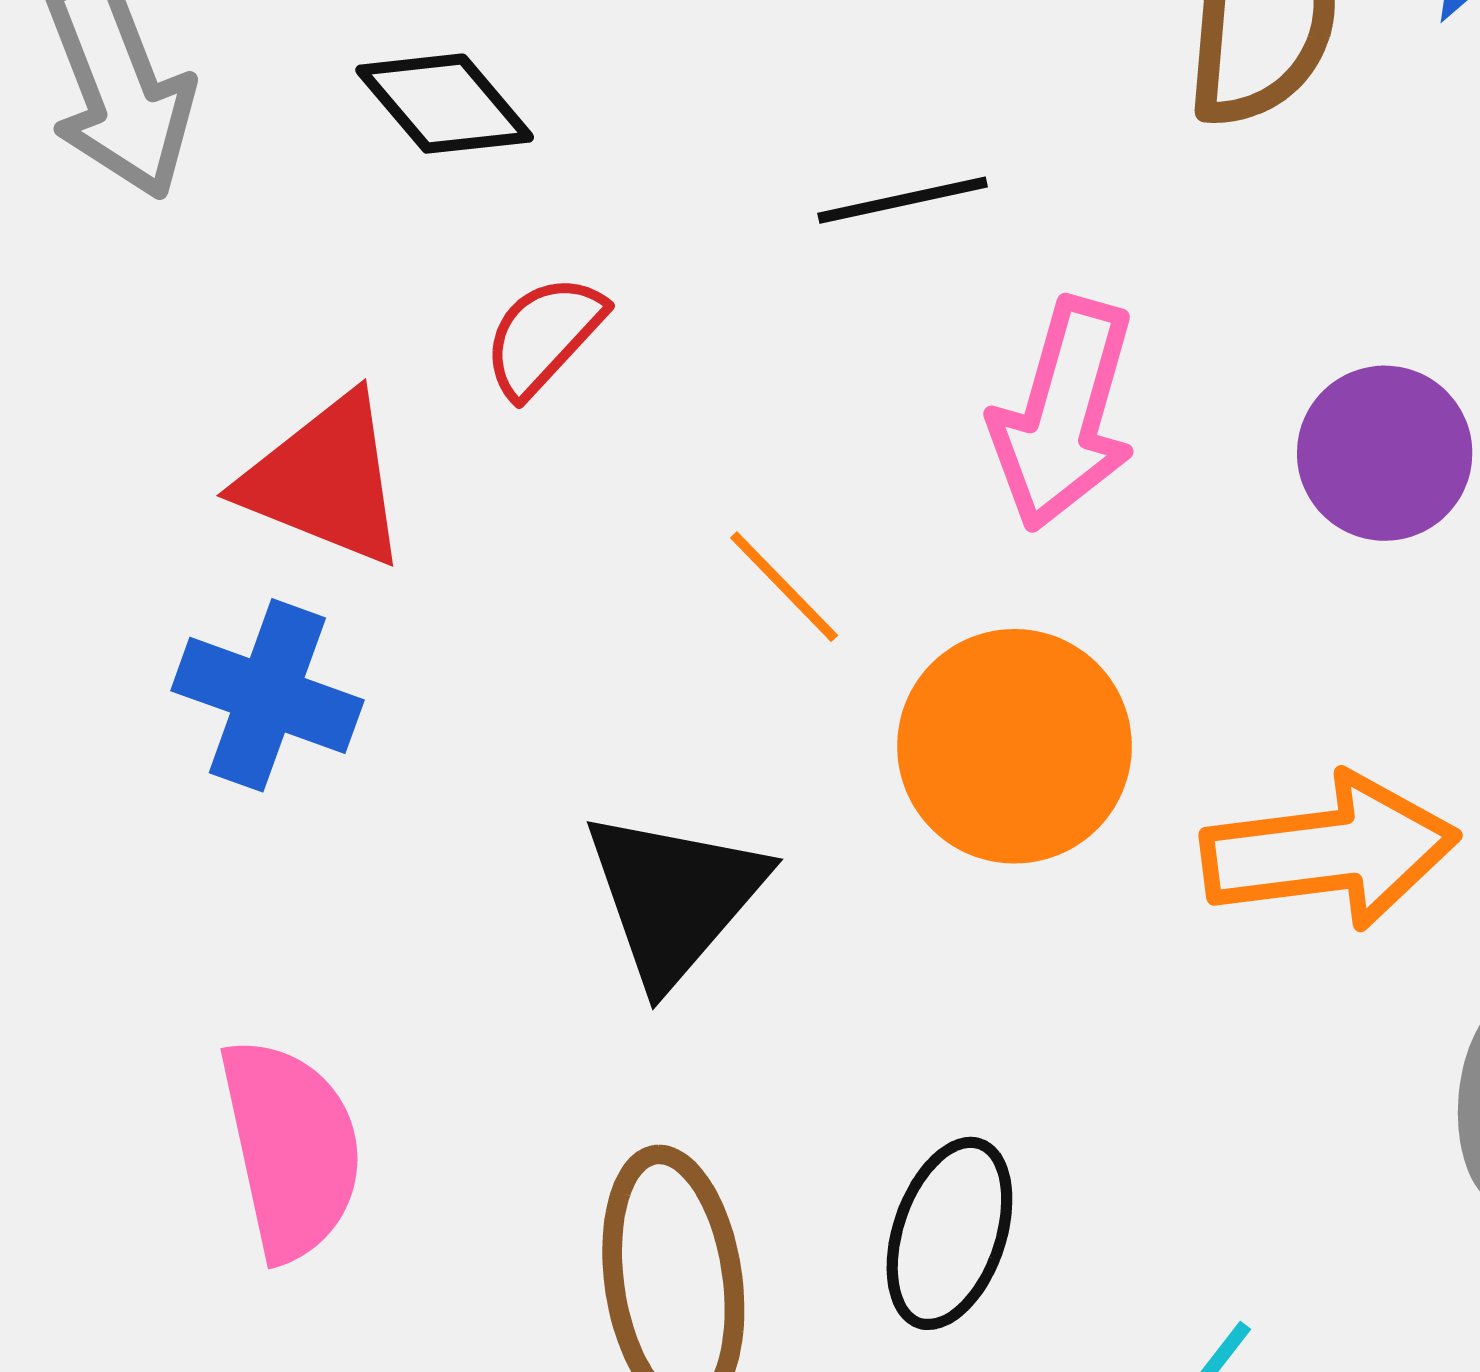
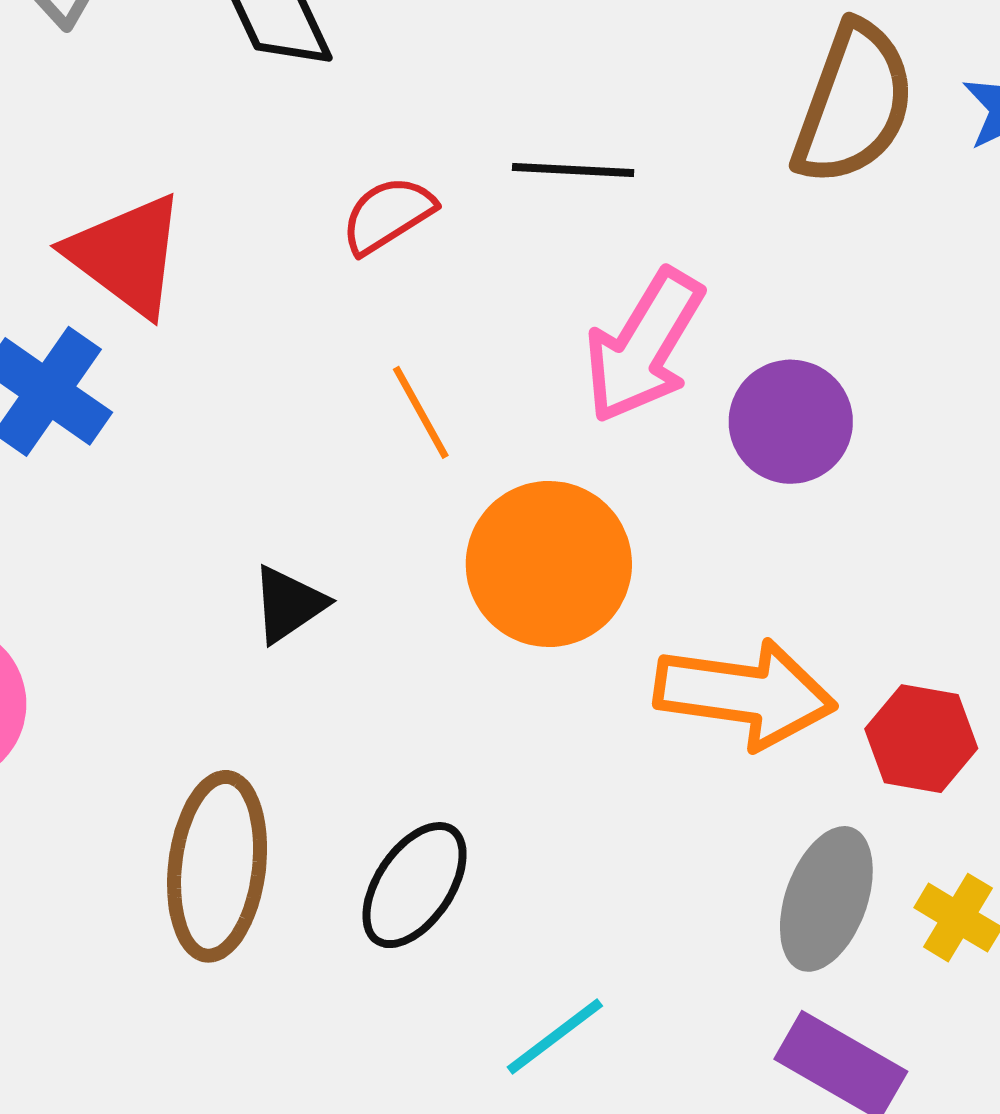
red semicircle: (544, 336) -> (388, 215), moved
purple circle: (1385, 453) -> (791, 422), moved
black triangle: (674, 897) -> (288, 604), size x0.6

